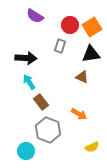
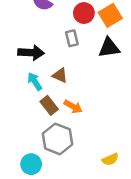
gray rectangle: (60, 46) -> (72, 38), turned -32
brown triangle: (82, 77) -> (60, 75), moved
orange arrow: (79, 114) -> (73, 107), moved

